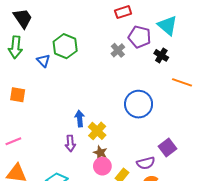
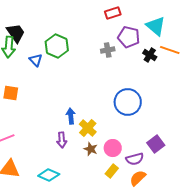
black trapezoid: (23, 18) -> (16, 33), moved
gray cross: (118, 50) -> (108, 50), turned 32
orange line: (182, 82) -> (170, 50), moved
pink circle: (102, 166) -> (113, 148), moved

